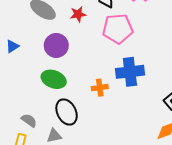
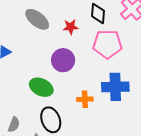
purple circle: (56, 45) -> (63, 60), moved
gray semicircle: (29, 120) -> (14, 124), turned 70

